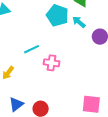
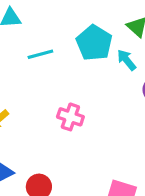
cyan line: (32, 49) -> (40, 54), moved

